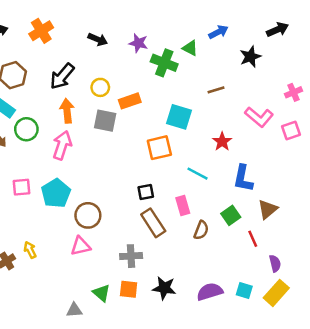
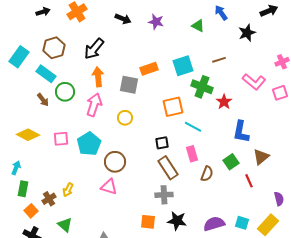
blue arrow: (218, 32) -> (221, 13), turned -98
green cross: (164, 63) -> (202, 87), moved
yellow circle: (100, 87) -> (125, 118), moved
cyan square: (179, 117) -> (183, 66), moved, turned -35
cyan line: (197, 174) -> (193, 127), moved
pink triangle: (81, 246) -> (109, 187), turned 30
yellow arrow: (30, 250) -> (68, 190), turned -128
gray cross: (131, 256) -> (164, 195), moved
purple semicircle: (275, 263) -> (279, 199), moved
green triangle: (101, 293) -> (65, 225), moved

